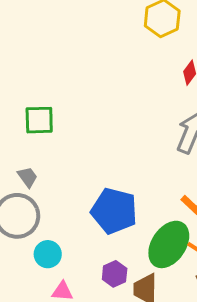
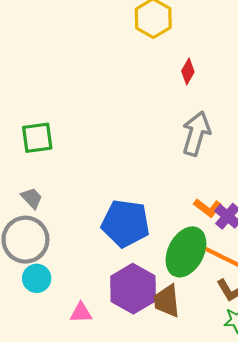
cyan circle: (48, 254) -> (37, 278), moved
purple hexagon: (115, 274) -> (133, 289), size x1.8

